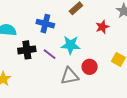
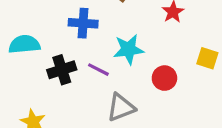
gray triangle: (70, 76) -> (121, 107), moved

